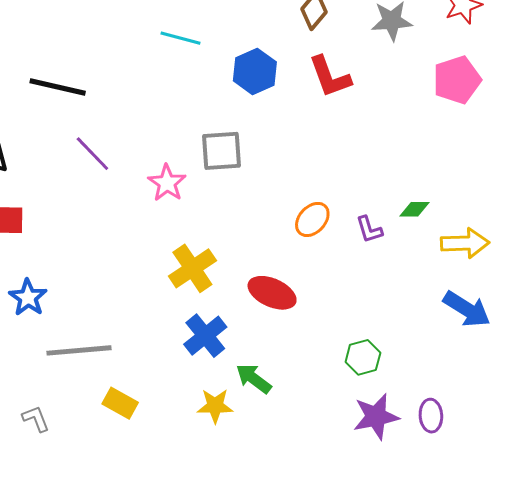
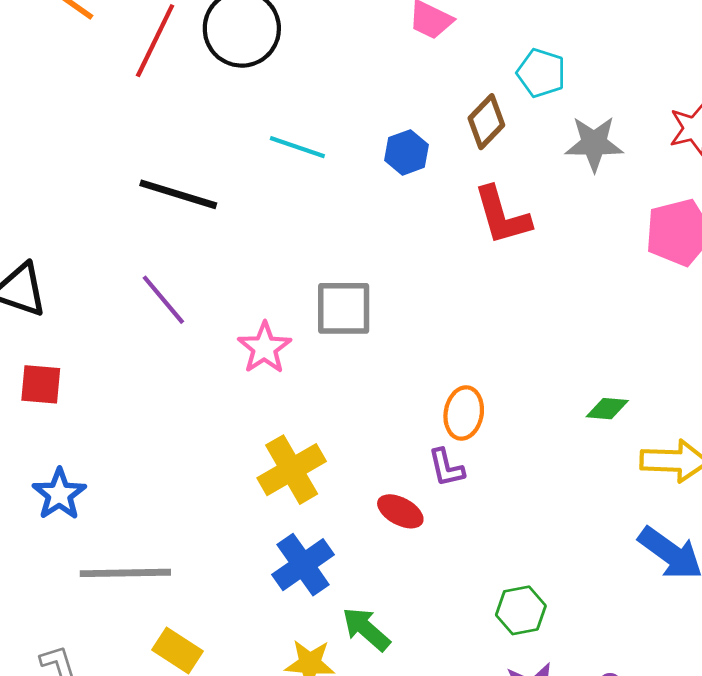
blue hexagon: (255, 71) -> (406, 152), moved, size x0.7
black line: (58, 87) -> (178, 194), moved
orange ellipse: (312, 219) -> (464, 413), turned -36
purple L-shape: (369, 229) -> (446, 468), moved
red ellipse: (272, 293) -> (400, 511), size x0.7

